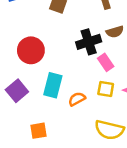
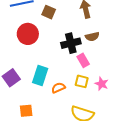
red circle: (31, 50) -> (28, 34), moved

